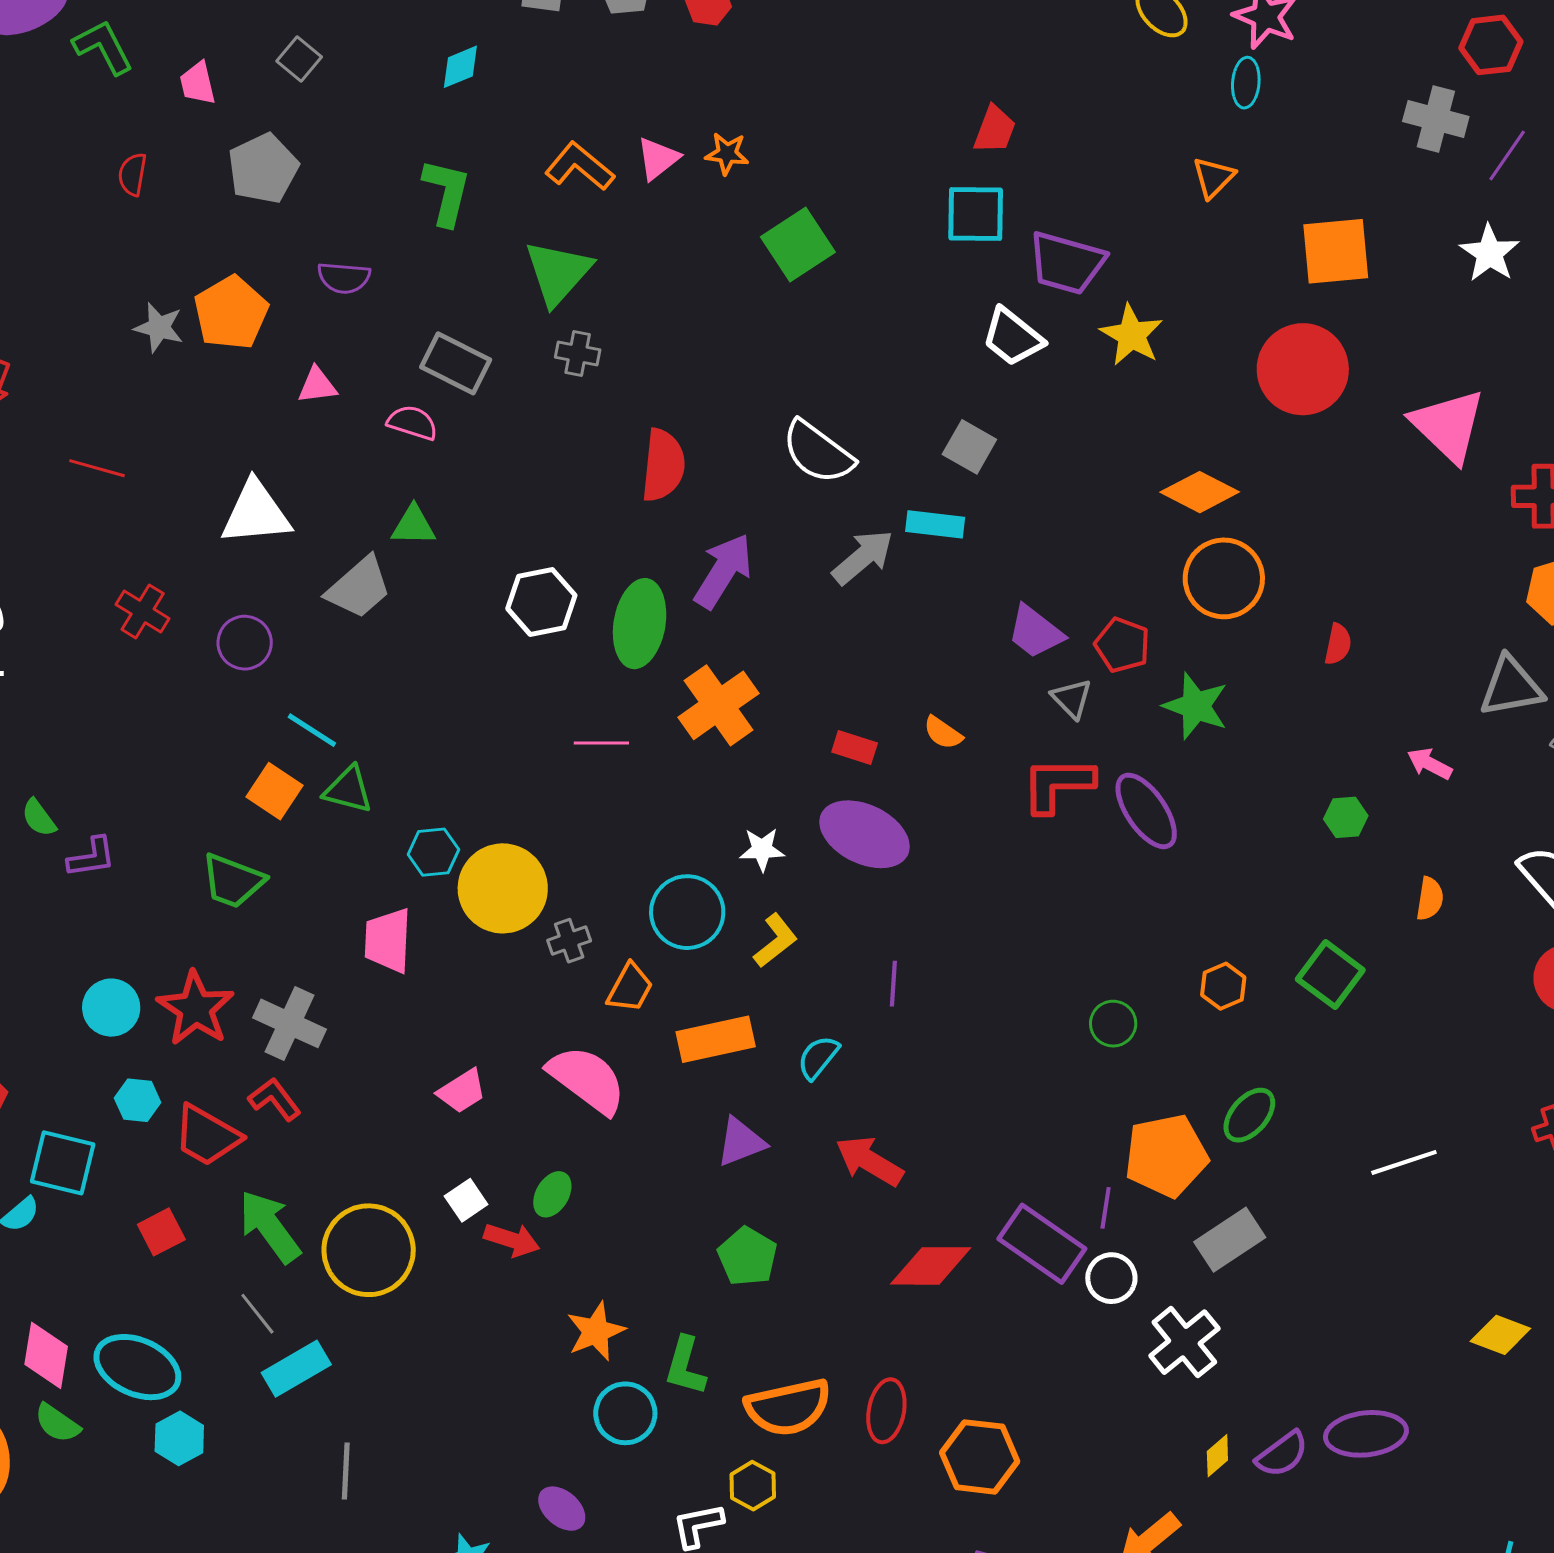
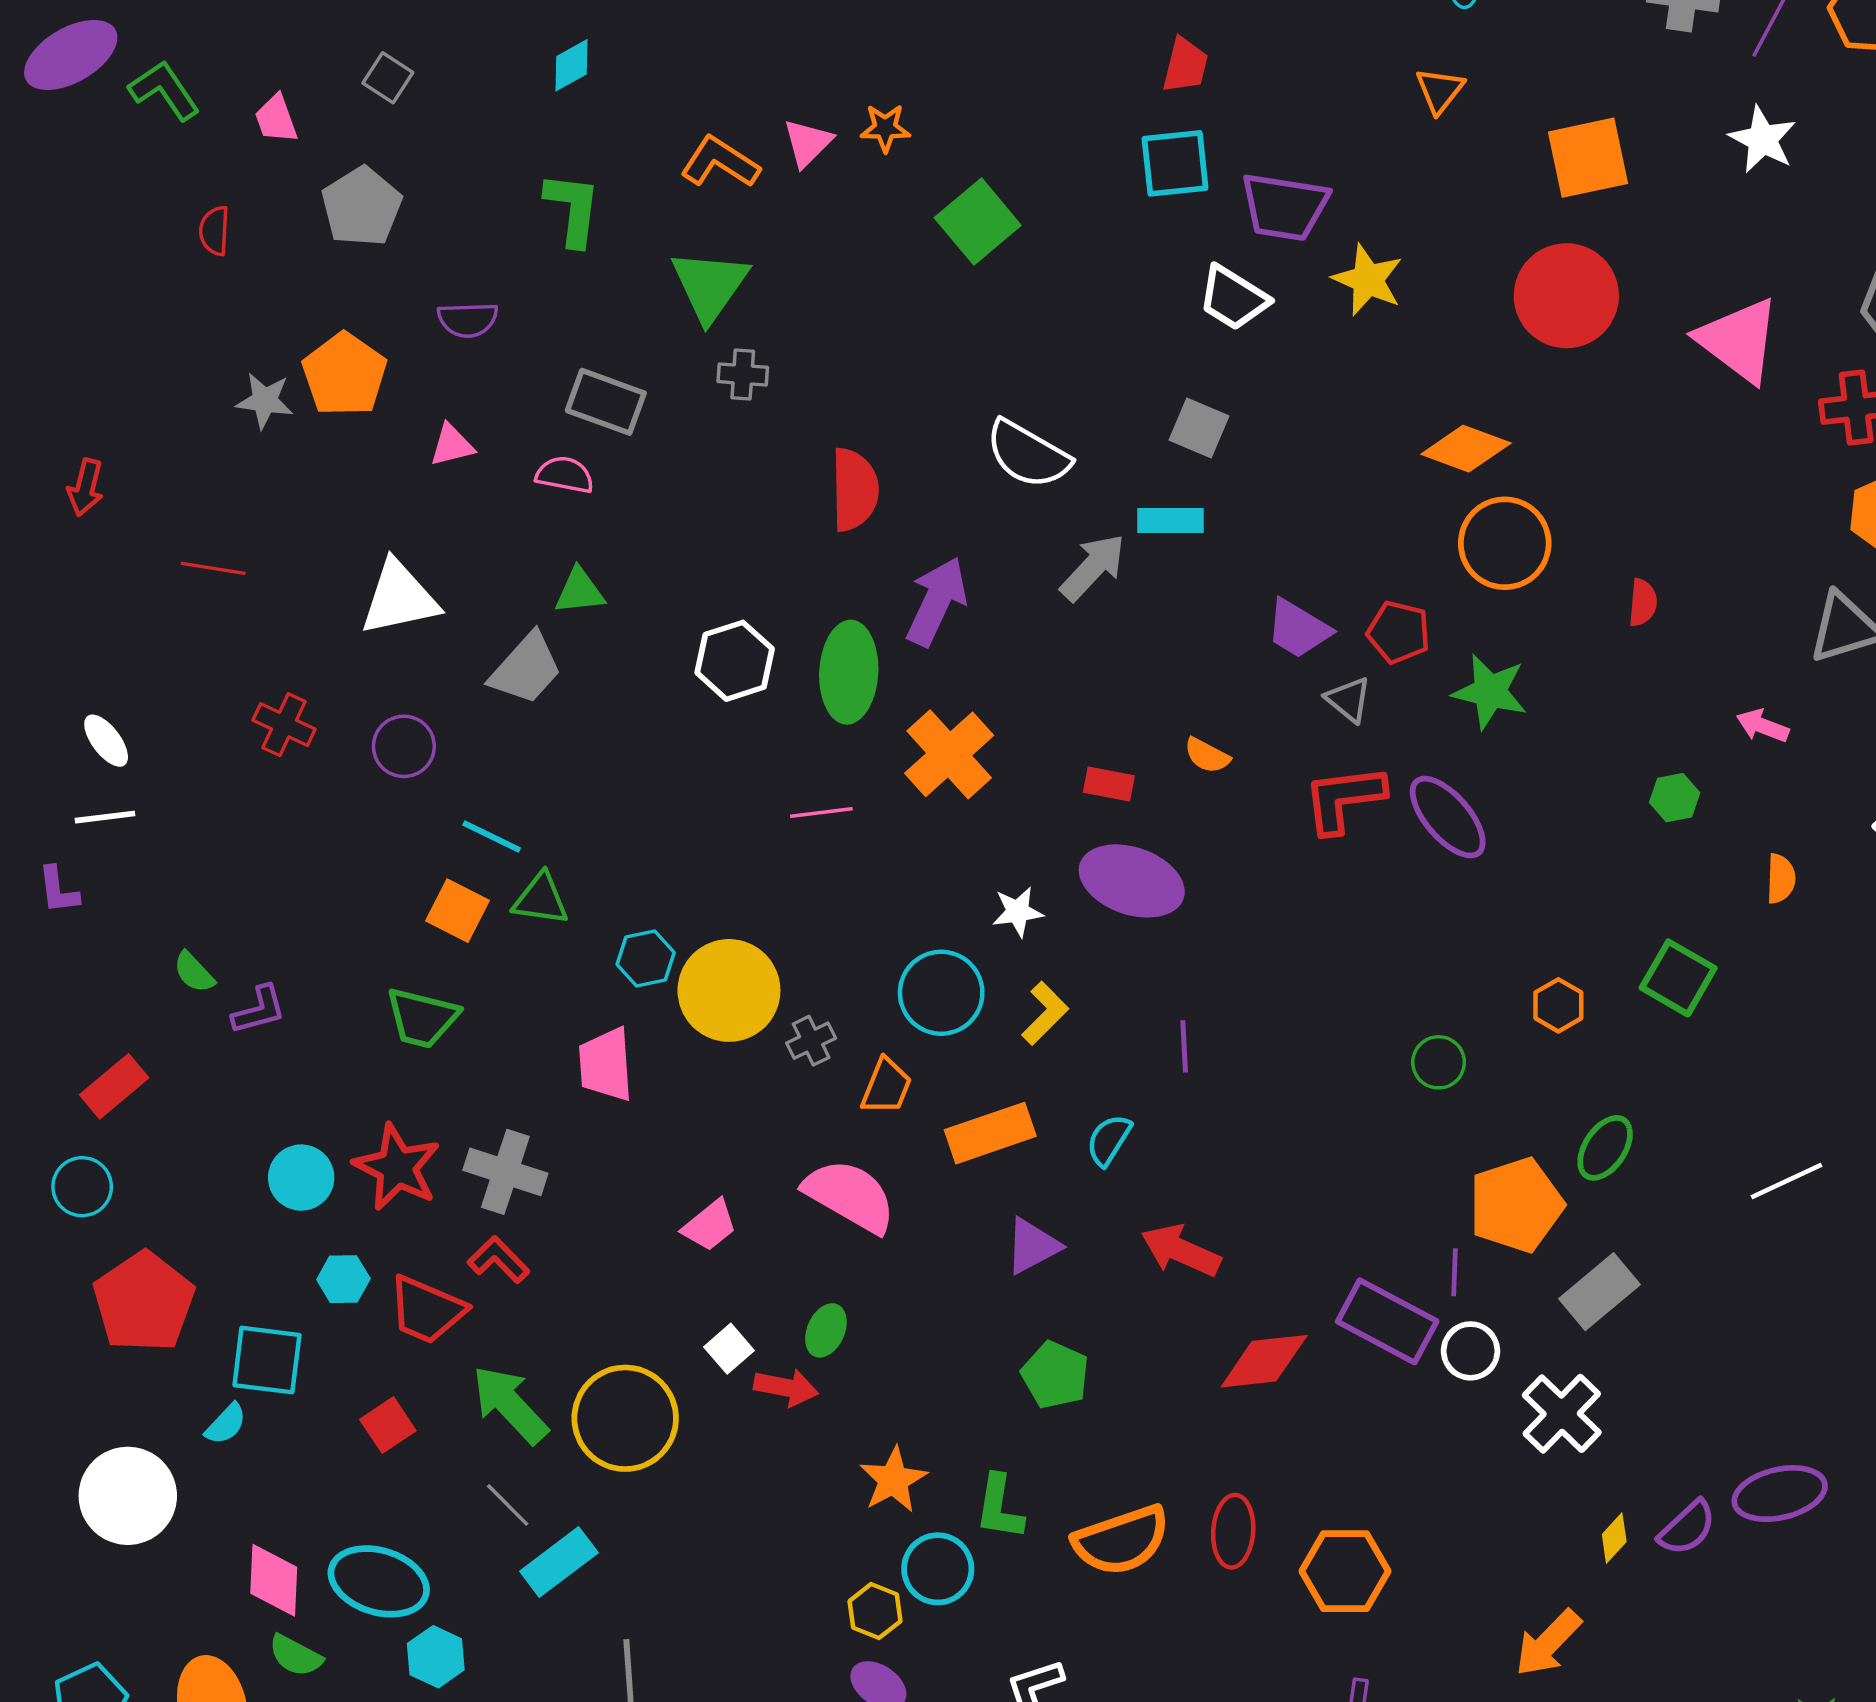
yellow hexagon: (753, 1486) -> (875, 1611), moved

